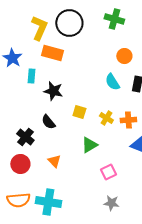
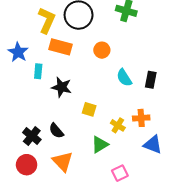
orange circle: (124, 56) -> (102, 50), moved
yellow cross: (106, 118) -> (118, 125), moved
black semicircle: (48, 122) -> (56, 131), moved
orange triangle: (54, 161) -> (63, 161), size x1.5

